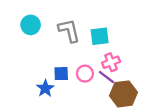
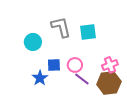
cyan circle: (31, 25) -> (33, 42), moved
pink cross: (111, 62) -> (110, 65), moved
purple line: (106, 77) -> (82, 79), moved

